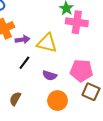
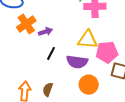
yellow triangle: (47, 43) -> (88, 40), moved
purple semicircle: (50, 76) -> (77, 62), size x1.5

